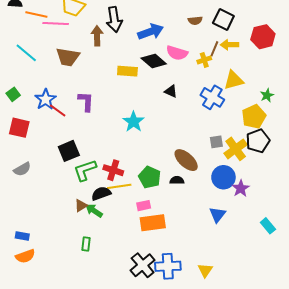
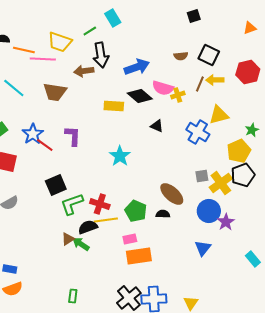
brown arrow: (97, 36) -> (84, 71), turned -96
yellow cross: (204, 60) -> (178, 95), moved
green rectangle: (86, 244) -> (73, 296), moved

